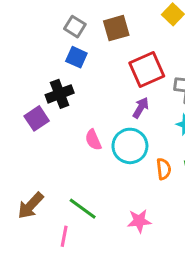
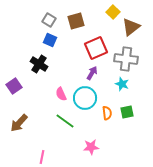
black cross: (60, 94) -> (39, 64), turned -36
purple square: (37, 118) -> (14, 86), moved
brown arrow: (31, 206) -> (19, 123), moved
green line: (83, 209) -> (65, 121), moved

